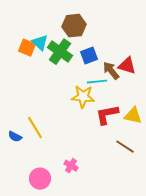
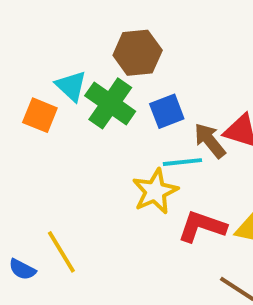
orange square: (27, 48) -> (40, 115), moved
yellow star: (83, 97) -> (155, 191), turned -30
red L-shape: (107, 115) -> (202, 226), turned 30

